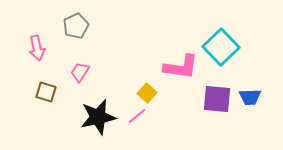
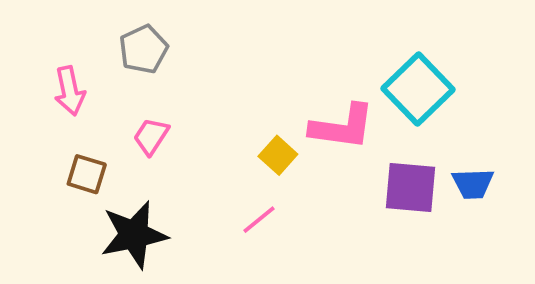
yellow square: (147, 93) -> (278, 155), moved
black star: (98, 117) -> (134, 235), moved

